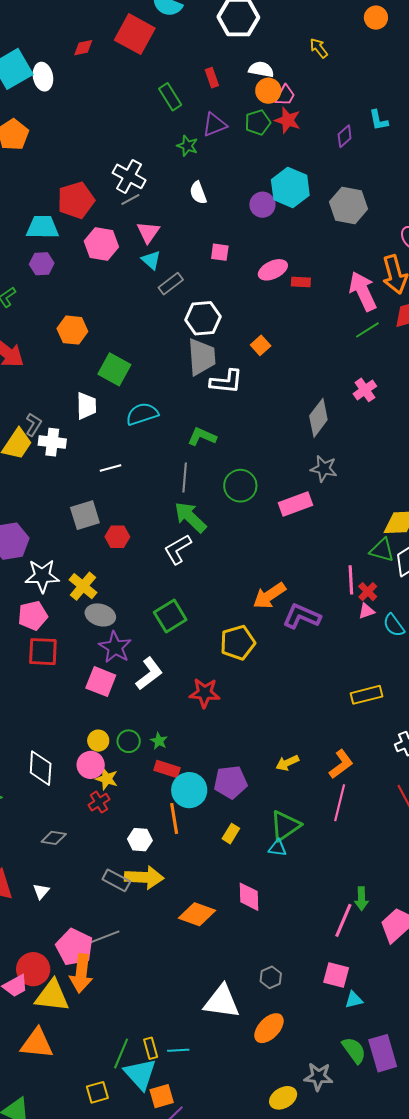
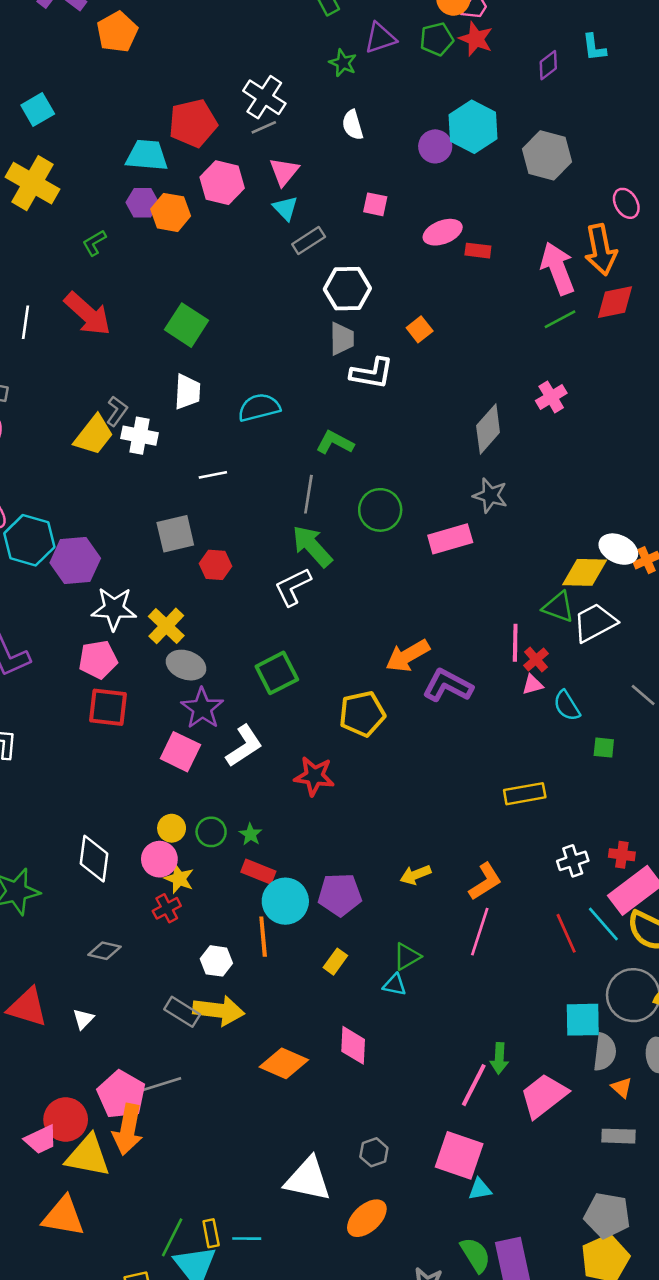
orange hexagon: (72, 330) -> (171, 212), moved
gray trapezoid: (202, 357) -> (342, 339), size x0.7
green square: (114, 369) -> (186, 325), moved
green triangle: (285, 826) -> (407, 956), size x0.7
pink square: (336, 975) -> (459, 1155), size x1.4

